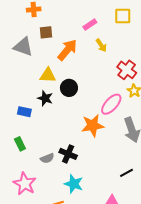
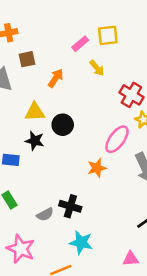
yellow square: (123, 16) -> (108, 35), moved
orange arrow: (67, 50) -> (56, 78), size x0.7
orange star: (93, 125) -> (97, 168), size x0.7

